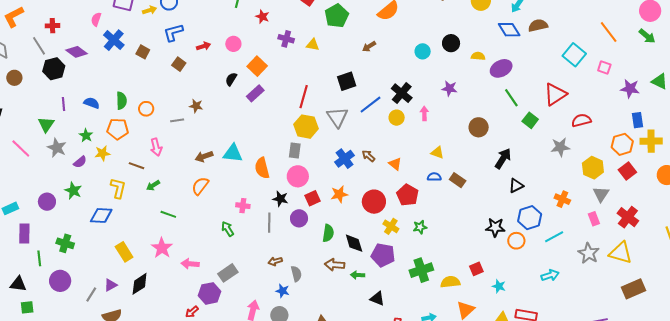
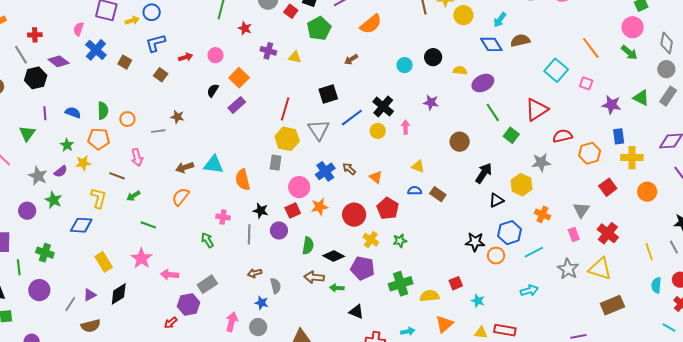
orange hexagon: (622, 144) -> (590, 153), moved
gray star: (57, 148) -> (38, 176), moved
yellow hexagon: (593, 168) -> (522, 185), moved
pink circle: (298, 176) -> (299, 187), moved
black diamond: (354, 243) -> (334, 256), turned -45

